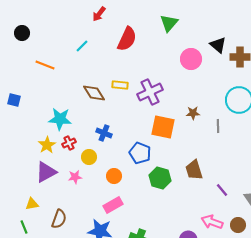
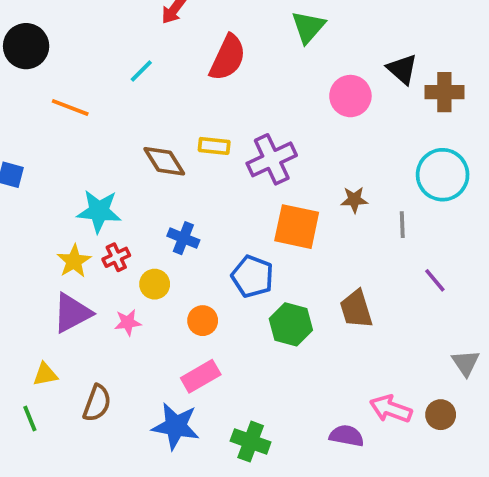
black circle: (22, 33) -> (26, 46), size x1.5
purple line: (222, 190) -> (435, 280), moved

